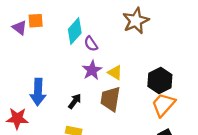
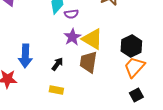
purple semicircle: (91, 44) -> (71, 14), turned -64
yellow triangle: (115, 72) -> (92, 39), size x1.6

